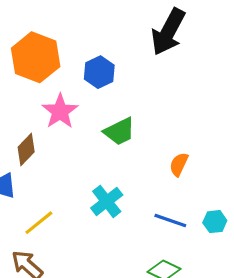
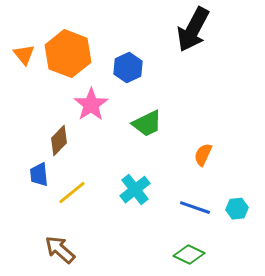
yellow line: (39, 223) -> (72, 193), moved

